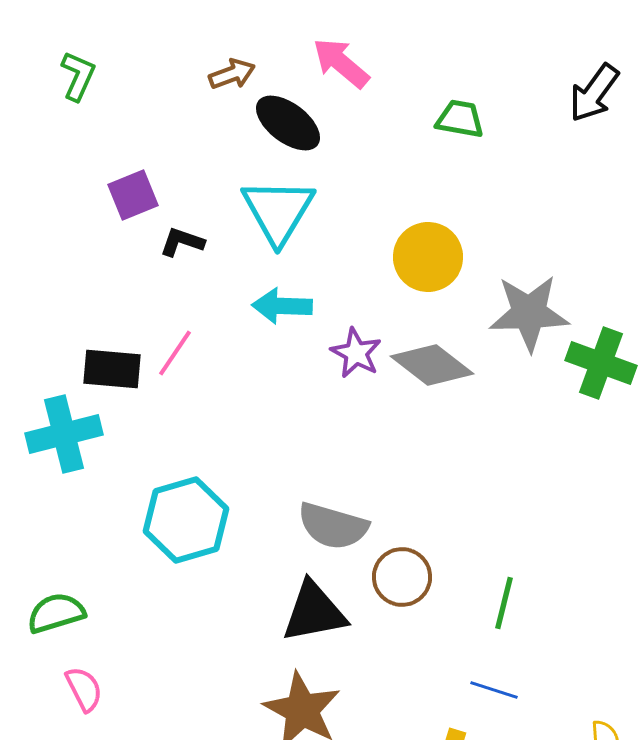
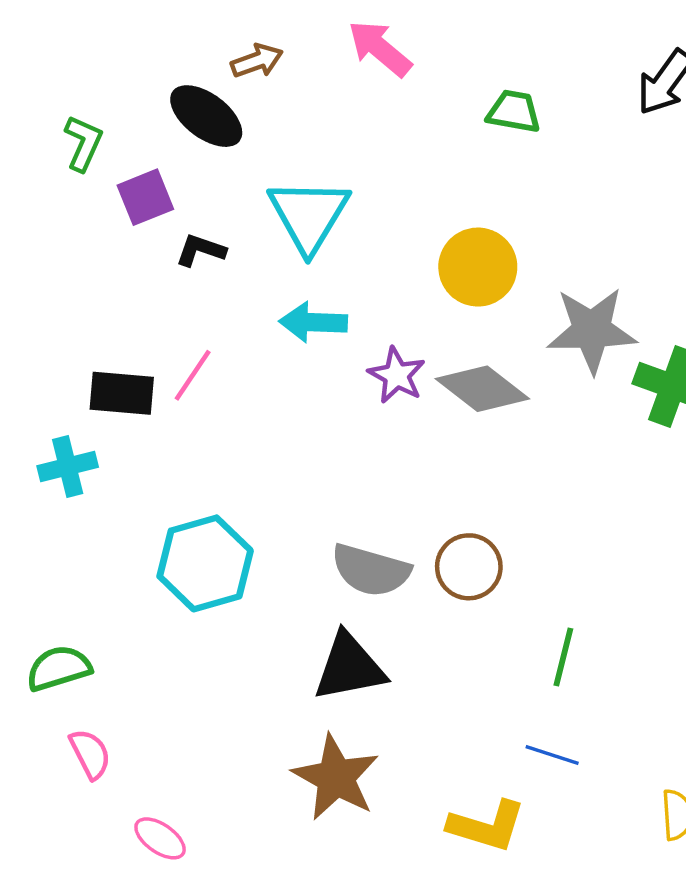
green L-shape: (78, 76) -> (83, 143), moved
black ellipse: (288, 123) -> (206, 116), moved
cyan cross: (64, 434) -> (68, 467), size x0.7
brown circle: (402, 577) -> (469, 567), moved

